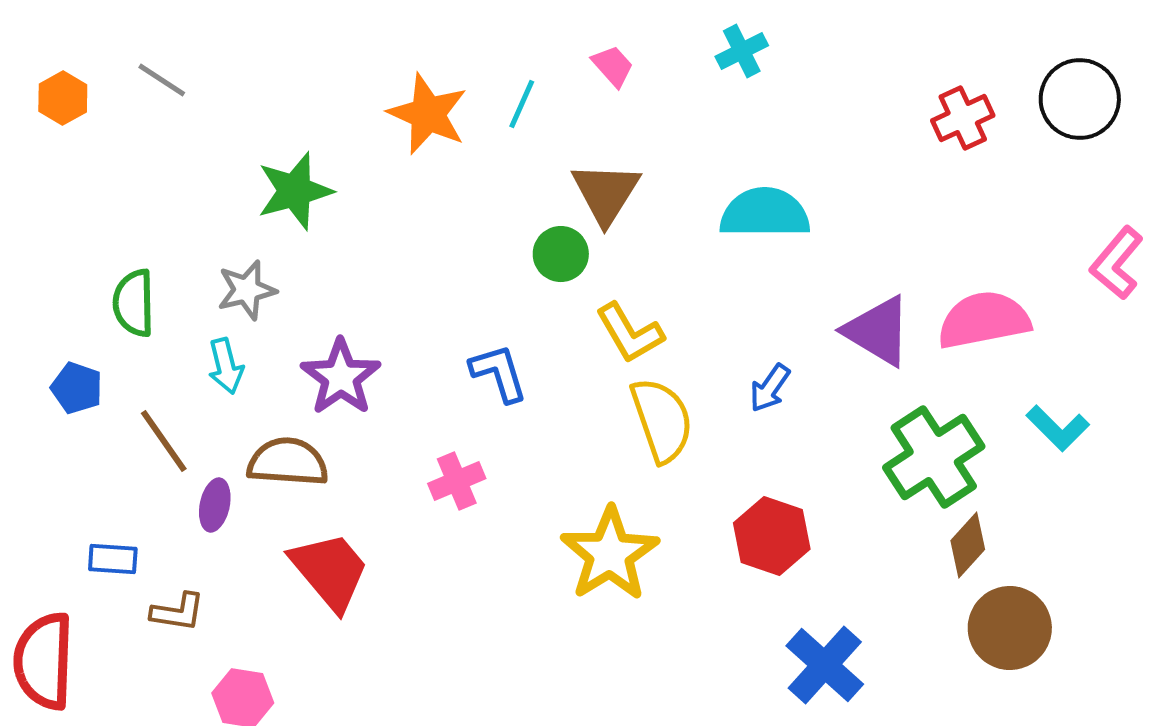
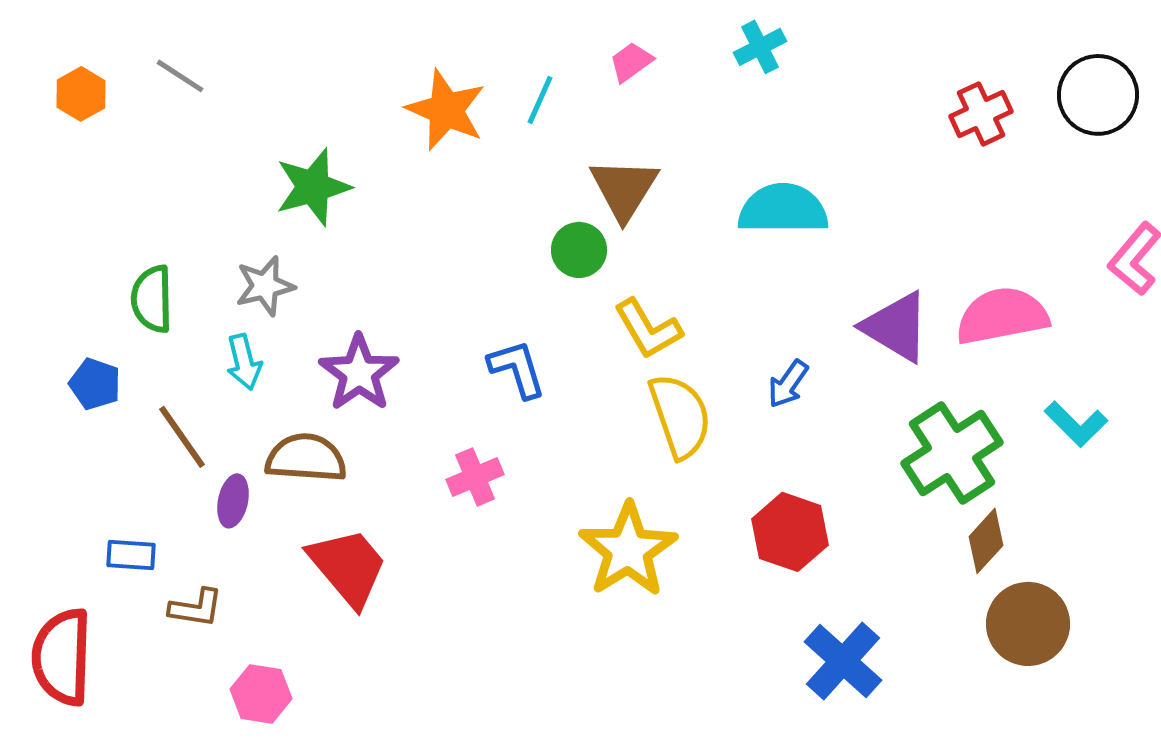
pink trapezoid: (613, 66) -> (631, 62), turned -84

